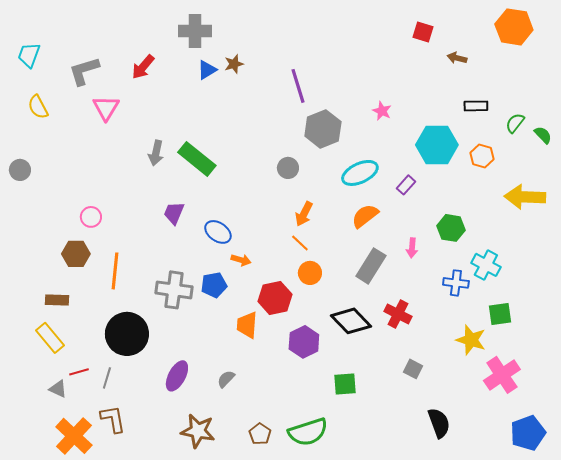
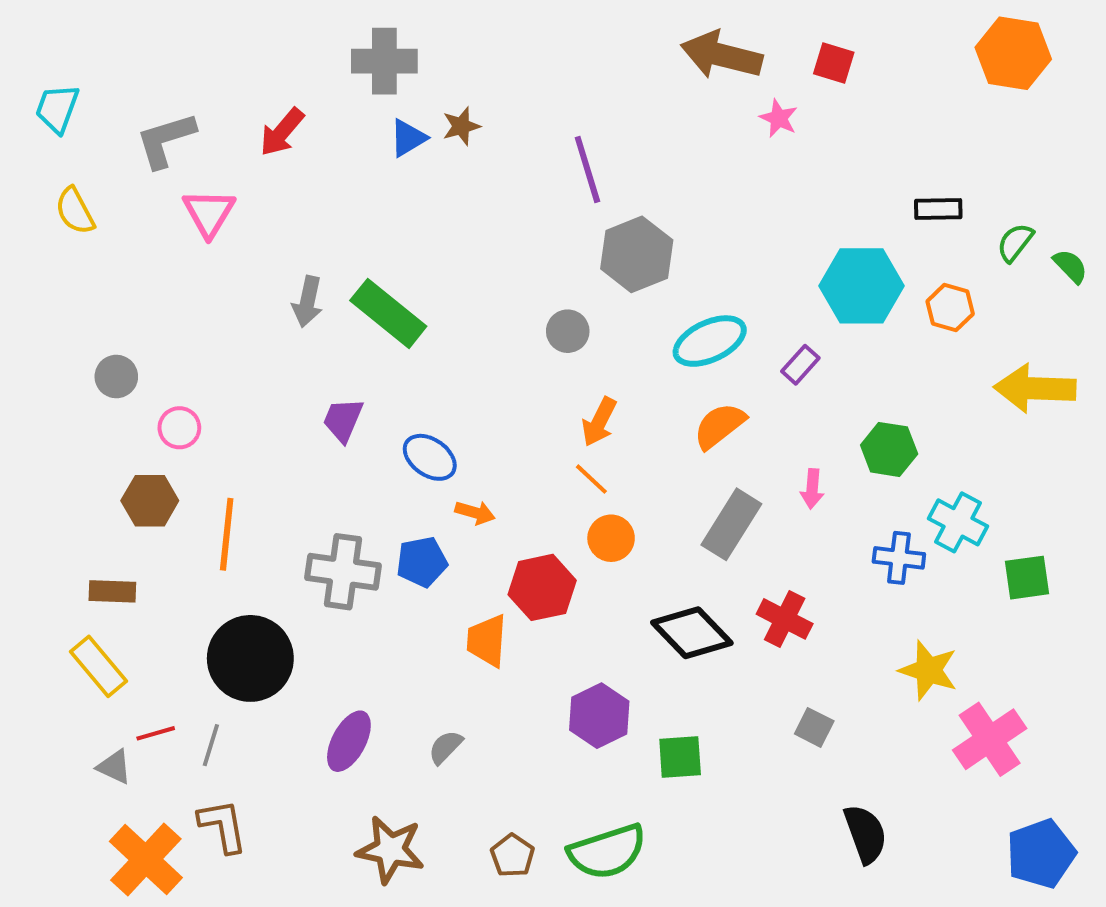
brown arrow: (457, 58) -> (721, 55), moved, size x2.0
pink star: (382, 111) -> (779, 118), moved
gray circle: (20, 170) -> (116, 377), moved
green square: (500, 314) -> (1027, 578), moved
purple hexagon: (304, 342) -> (599, 716), moved

